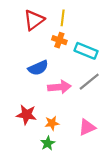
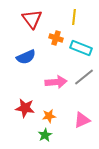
yellow line: (63, 18) -> (74, 17), moved
red triangle: (34, 20) -> (32, 19), turned -30
blue semicircle: (38, 68) -> (26, 57), moved

